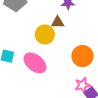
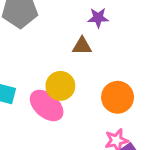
yellow circle: (45, 35) -> (60, 86), moved

